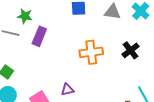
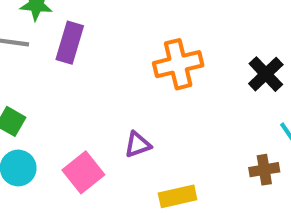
black cross: (131, 50) -> (266, 74), moved

